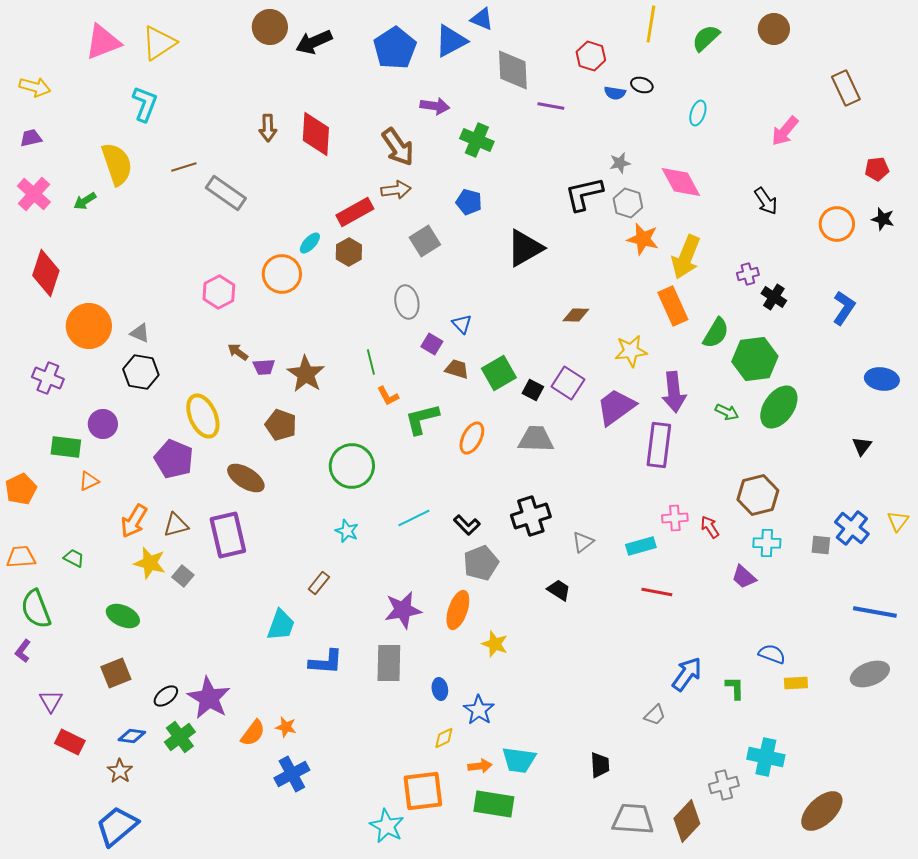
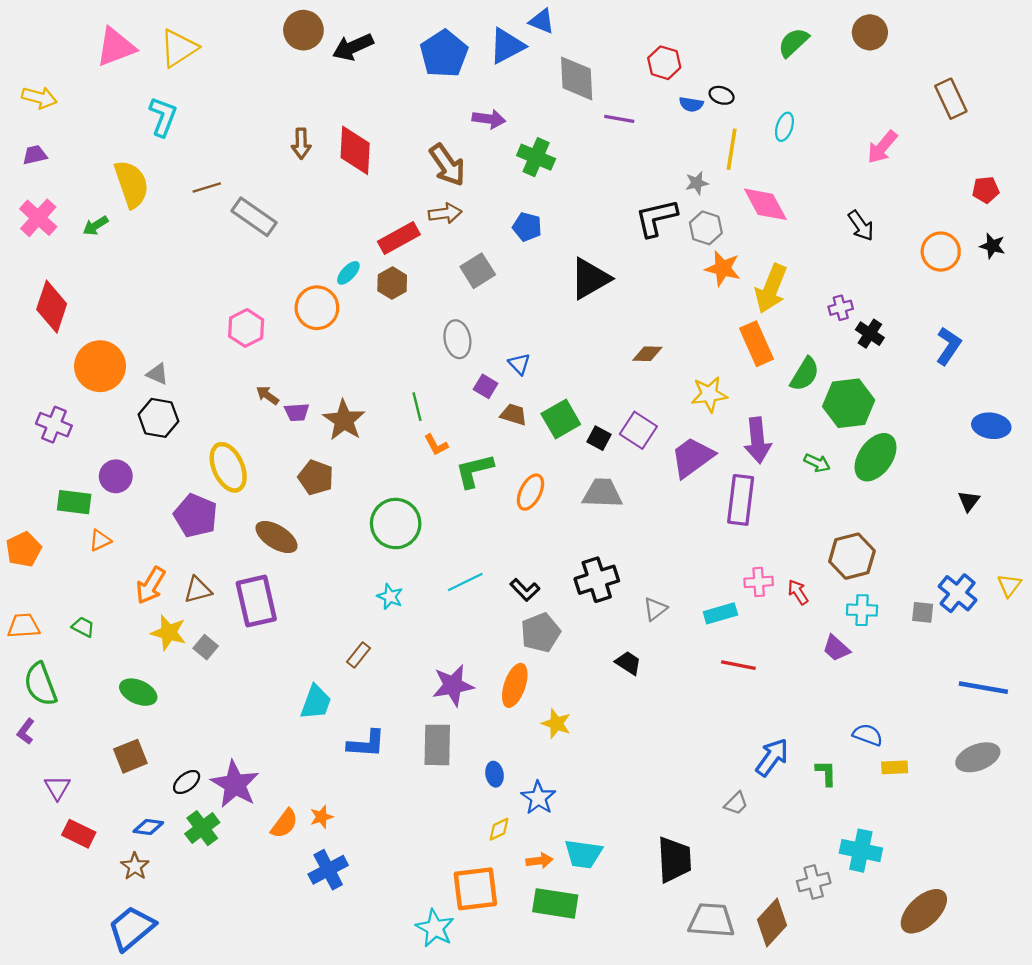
yellow line: (651, 24) -> (732, 149), moved
orange star: (286, 727) -> (321, 817), turned -30
black trapezoid: (600, 765) -> (674, 860), size x1.6

